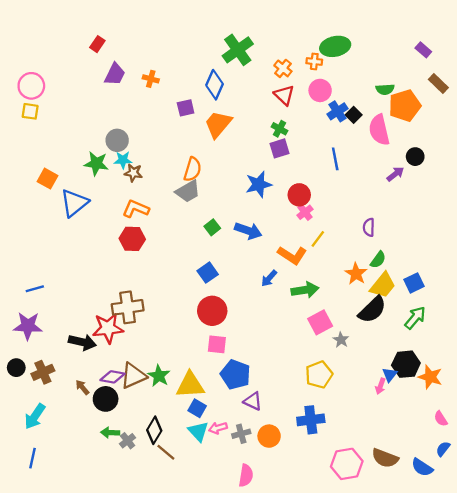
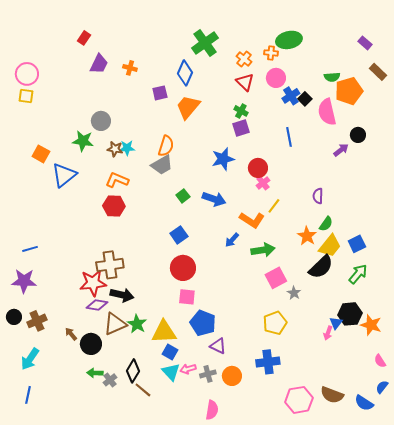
cyan star: (123, 160) -> (127, 148), moved
black arrow: (82, 342) -> (122, 295), moved
purple diamond: (112, 377) -> (97, 305), moved

